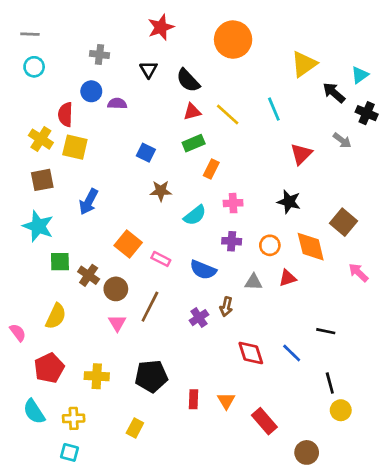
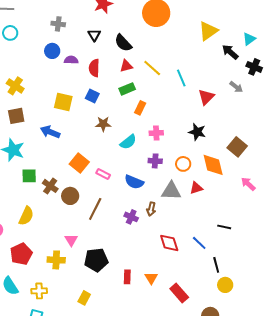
cyan line: (274, 109) -> (181, 78), moved
red semicircle: (65, 114) -> (94, 68), moved
yellow square: (75, 147) -> (63, 102), moved
blue arrow: (89, 202) -> (50, 132), turned 84
gray triangle: (253, 282) -> (171, 191), size x1.5
purple cross: (199, 318) -> (131, 217), turned -32
pink triangle: (117, 323) -> (71, 240), moved
black line: (330, 383) -> (216, 265), moved
yellow circle: (341, 410) -> (225, 285), moved

